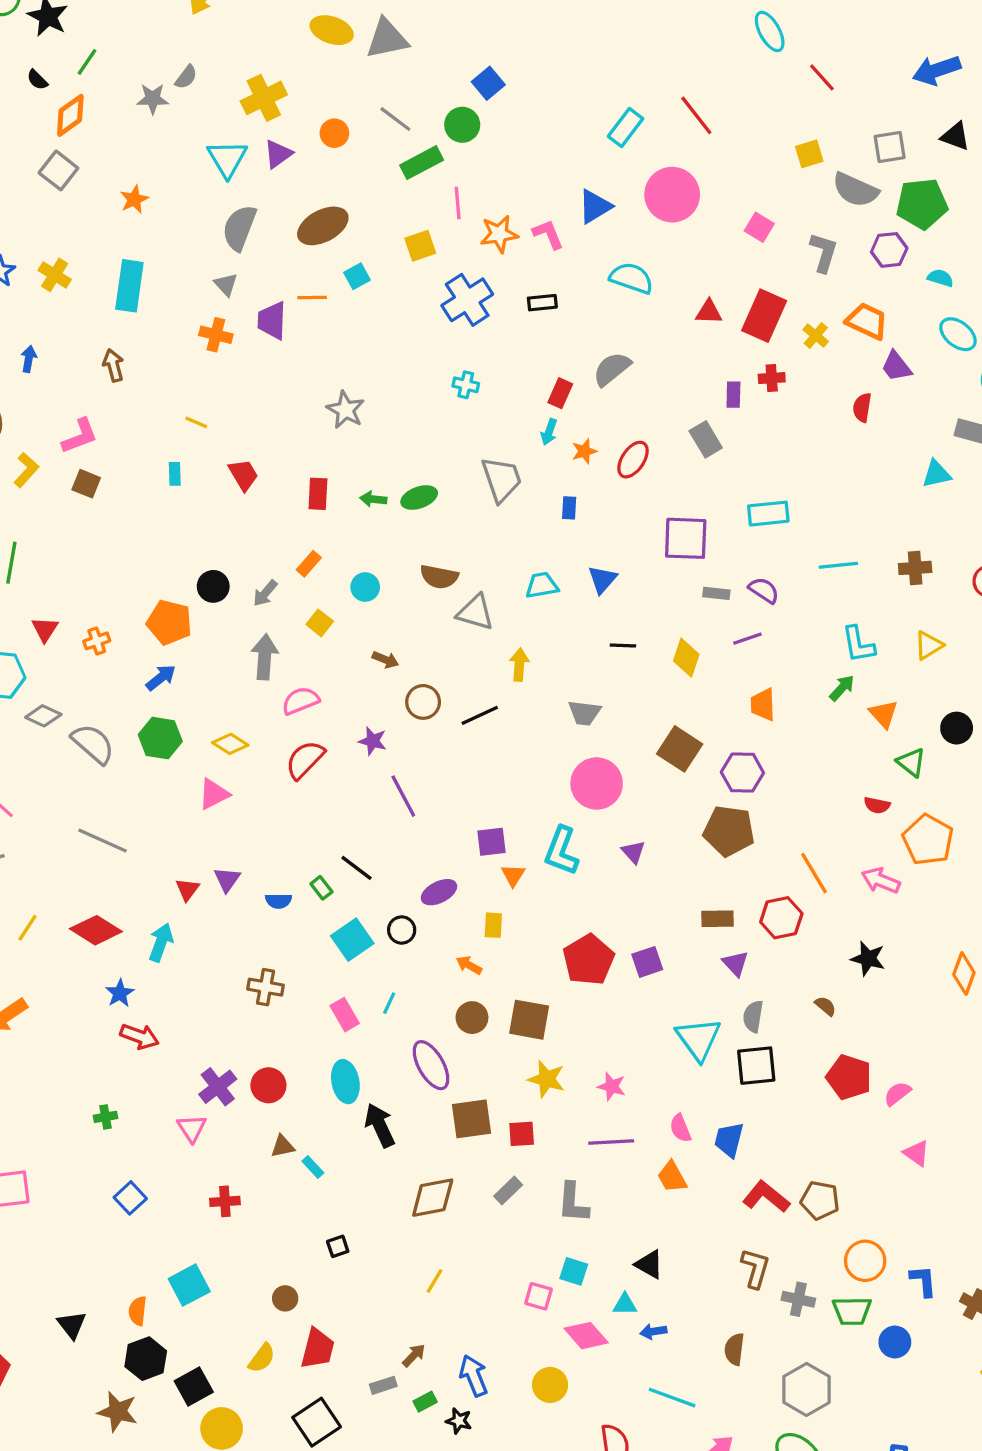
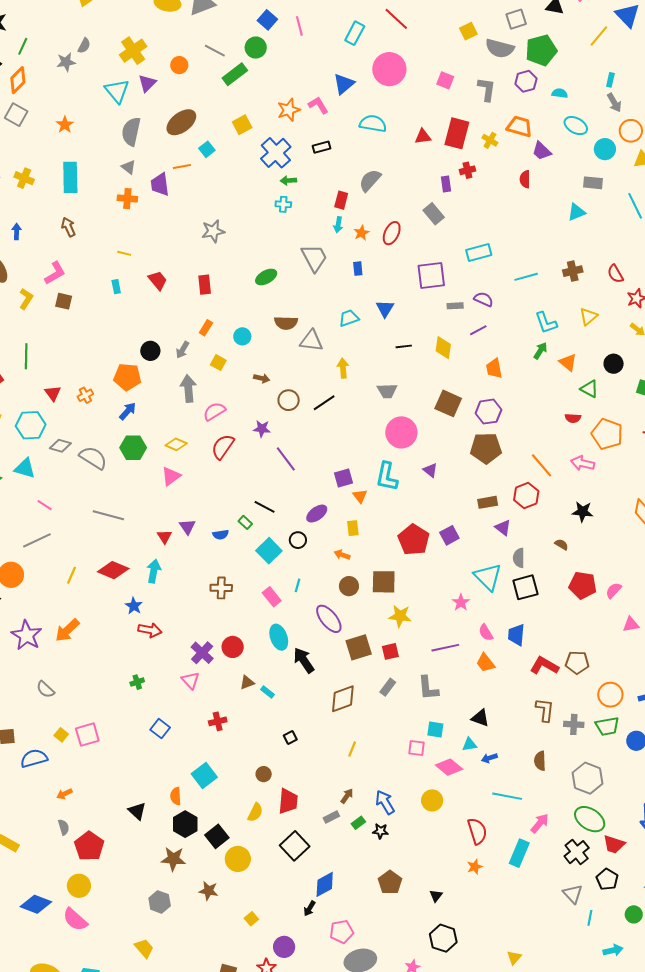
pink line: (458, 203) -> (299, 26), moved
gray star: (346, 410) -> (213, 231), turned -30
green arrow: (373, 499) -> (288, 180), moved
pink star: (612, 1086) -> (461, 602), moved, turned 30
pink triangle: (916, 1153) -> (631, 625), turned -36

